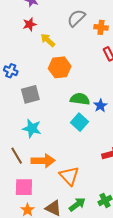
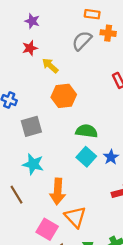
orange cross: (101, 27) -> (108, 33), moved
blue star: (100, 106) -> (111, 157), moved
orange arrow: (43, 161) -> (58, 191), moved, turned 95
pink square: (24, 187) -> (47, 229), moved, turned 30

